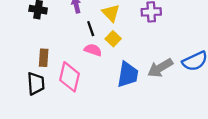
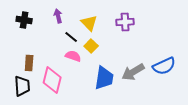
black line: (91, 29) -> (71, 37), turned -32

